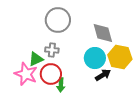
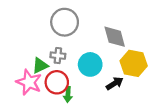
cyan circle: (95, 58) -> (90, 64), moved

